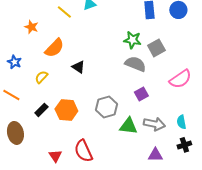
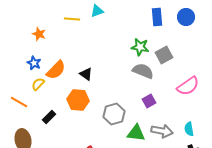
yellow line: (64, 12) -> (72, 19), turned -35
orange semicircle: (54, 48) -> (56, 70), moved
blue star: (14, 62) -> (34, 63), moved
yellow semicircle: (41, 77) -> (38, 84), moved
orange hexagon: (66, 110) -> (78, 100), moved

